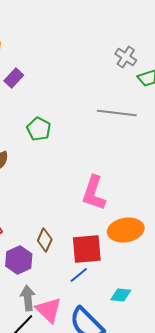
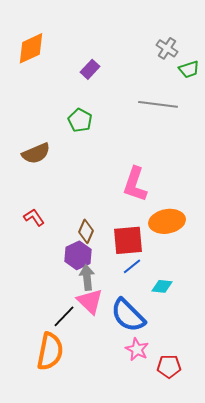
purple rectangle: (14, 78) -> (90, 69), moved
purple hexagon: (19, 260) -> (78, 255), moved
blue line: (79, 275) -> (132, 266), moved
gray arrow: (28, 298) -> (87, 277), moved

